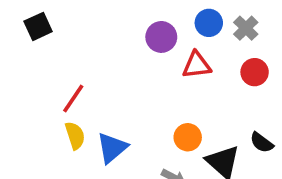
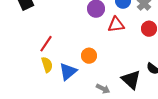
orange circle: (188, 137) -> (89, 56), moved

